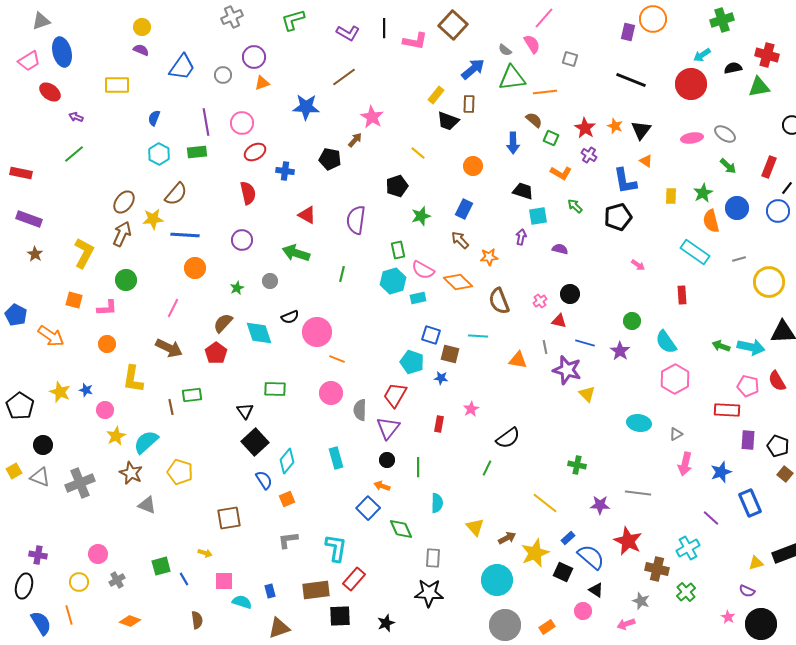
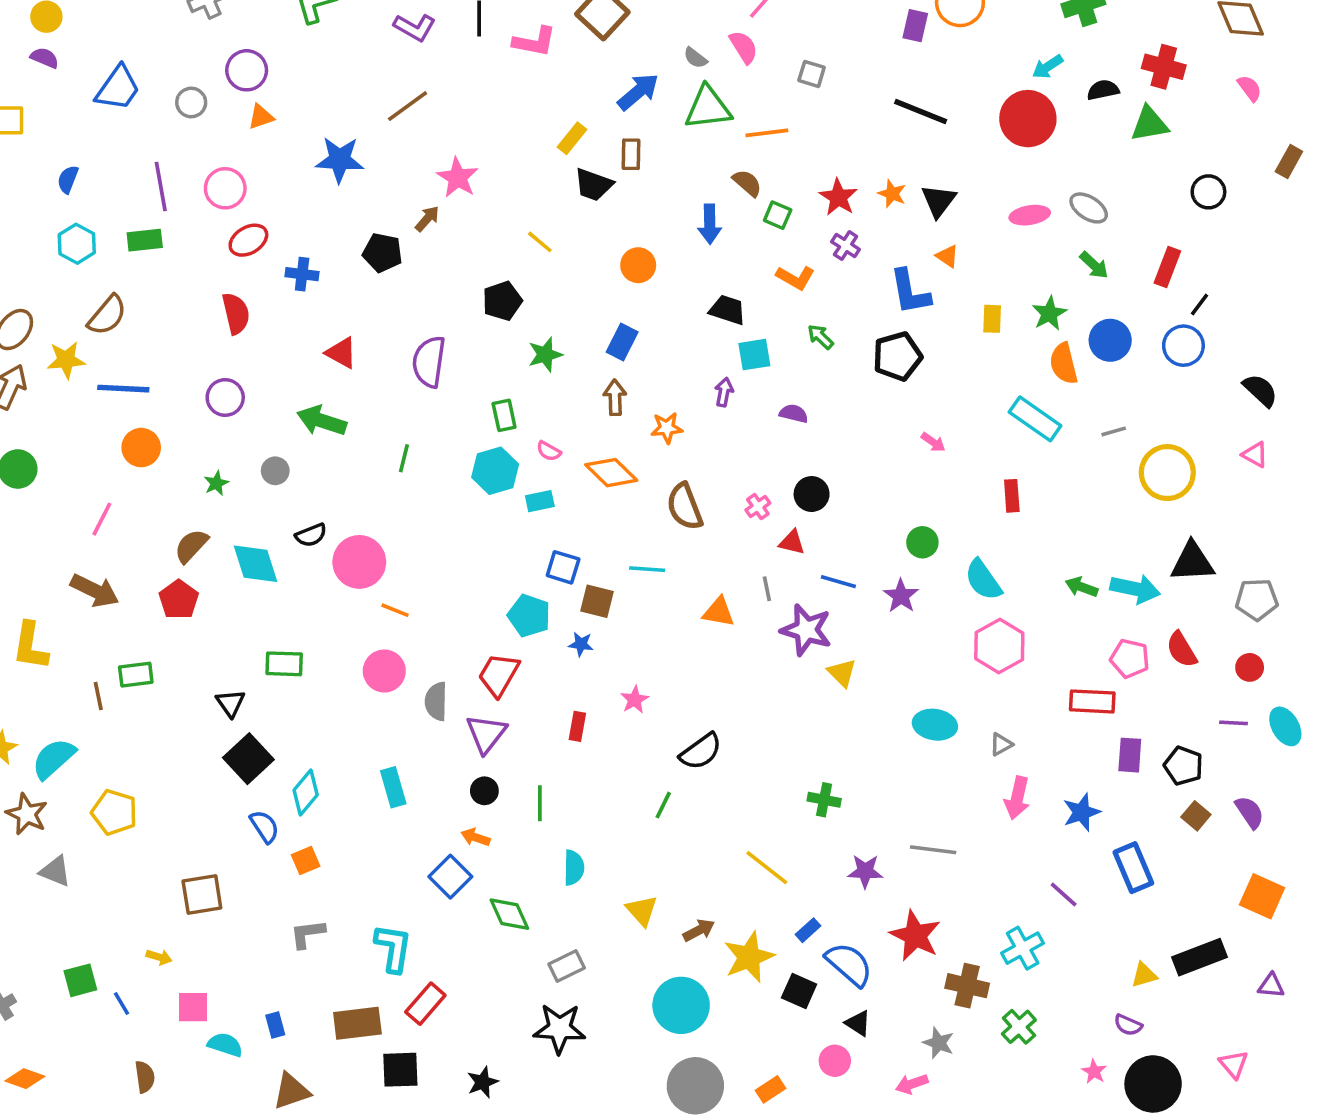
brown arrow: (460, 240) -> (615, 397), turned 42
pink semicircle: (423, 270) -> (549, 451), size x0.6
gray rectangle: (433, 558) -> (567, 966), turned 60

